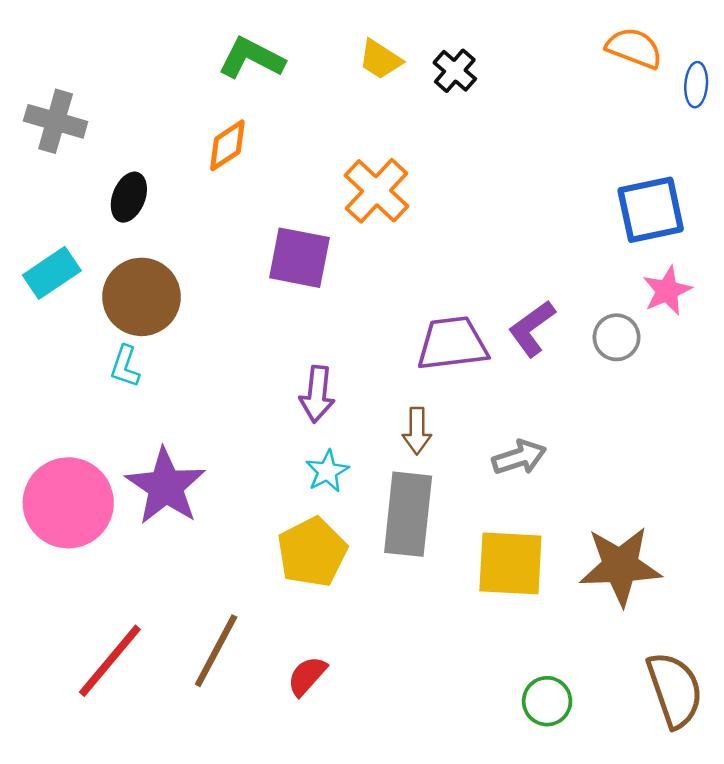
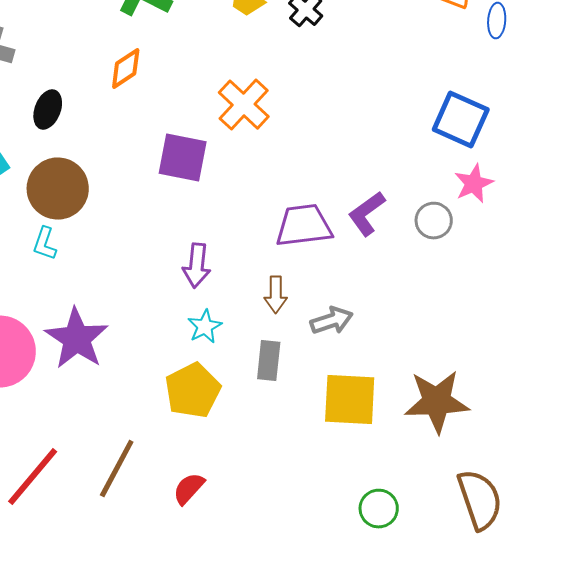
blue square: (651, 210) -> (461, 120), turned 36
gray arrow: (519, 457) -> (332, 321), moved
gray rectangle: (408, 514) -> (269, 361), size x0.6

